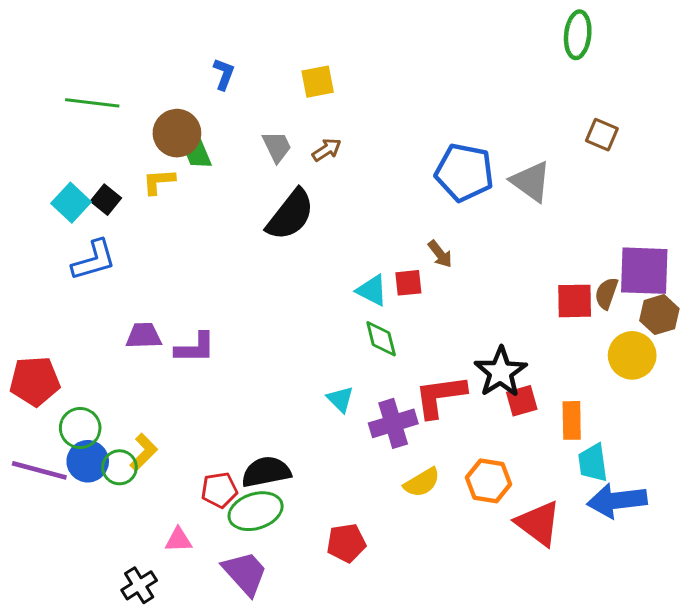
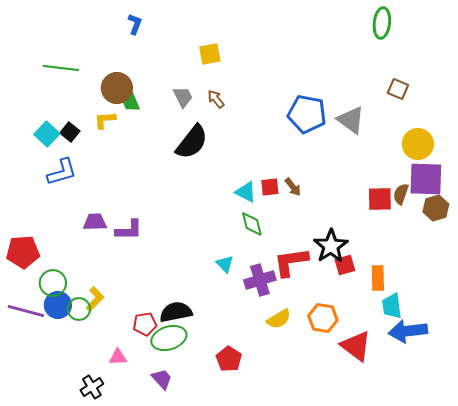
blue L-shape: (224, 74) -> (135, 24), moved
brown arrow: (327, 150) -> (216, 99), turned -96
brown arrow: (440, 254) -> (293, 187), moved
yellow circle: (632, 355) -> (418, 144), moved
red pentagon: (346, 543) -> (229, 359), turned -30
purple trapezoid: (245, 573) -> (162, 379), size x0.7

